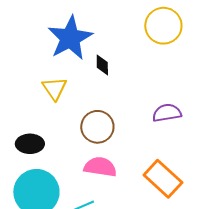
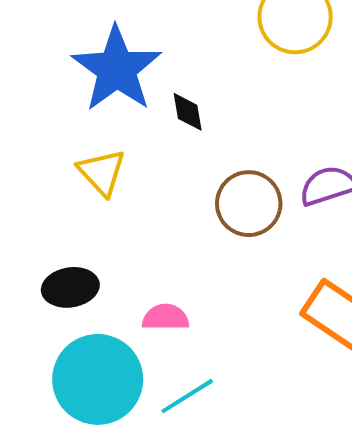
brown circle: (97, 127) -> (249, 204), moved
pink semicircle: (100, 167) -> (165, 317), moved, size x0.7

